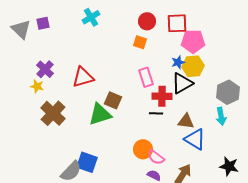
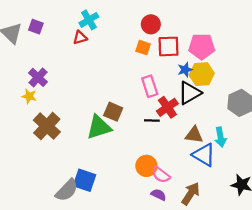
purple square: (43, 23) -> (36, 27), turned 32
red square: (177, 23) -> (169, 46), moved
red triangle: (83, 77) -> (80, 38), moved, size x0.6
red cross: (162, 96) -> (167, 107), turned -36
black line: (156, 113) -> (152, 121), moved
cyan arrow: (221, 116) -> (220, 137), moved

